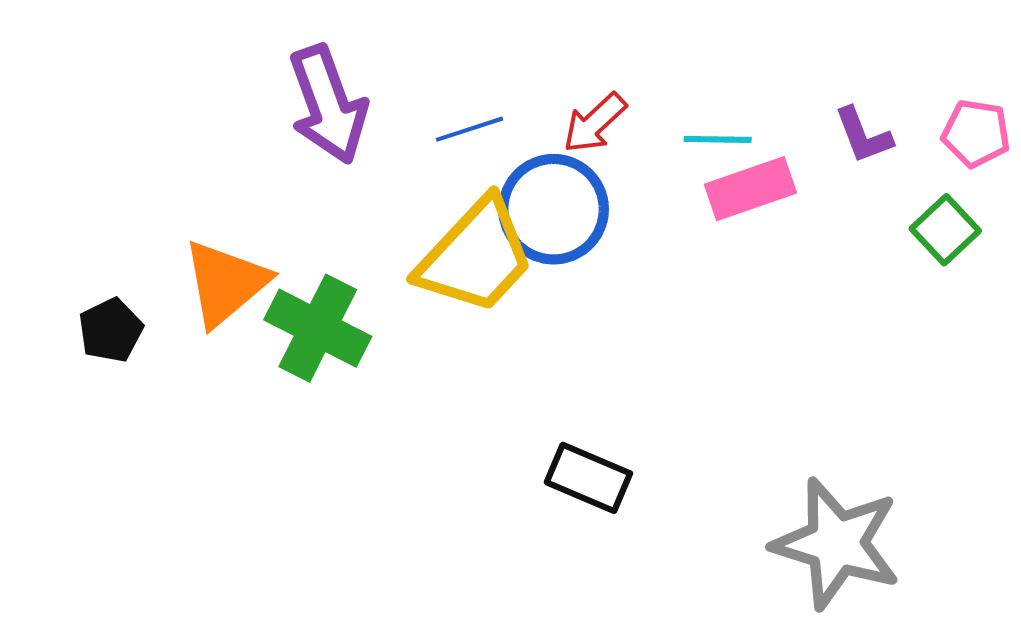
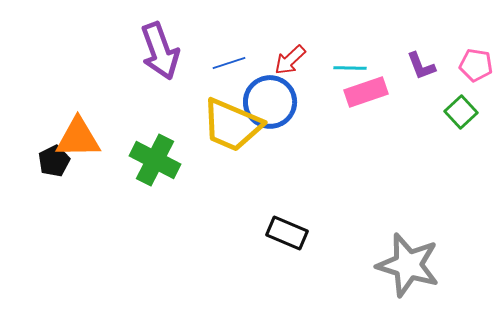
yellow trapezoid: (476, 256) -> (232, 125), turned 70
orange triangle: (225, 283) -> (78, 138), moved, turned 39

